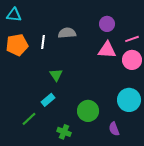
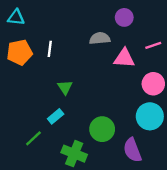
purple circle: (107, 24) -> (124, 17), moved
gray semicircle: (67, 33) -> (100, 38), moved
pink circle: (132, 60) -> (153, 84), moved
purple semicircle: (114, 129) -> (132, 150), size x1.5
green cross: (64, 132) -> (74, 154), size x1.5

